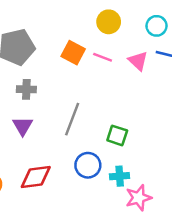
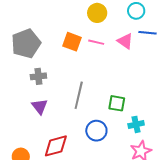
cyan cross: (120, 176) -> (136, 124), moved

